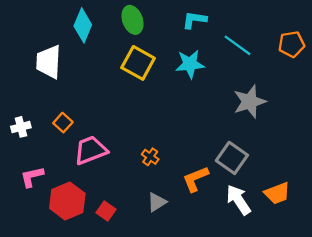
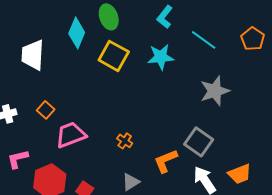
cyan L-shape: (194, 20) -> (165, 17), turned -60
cyan diamond: (83, 25) -> (77, 33), moved
orange pentagon: (292, 44) -> (253, 39), turned -30

